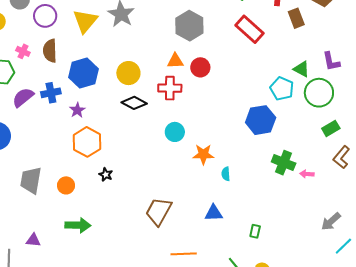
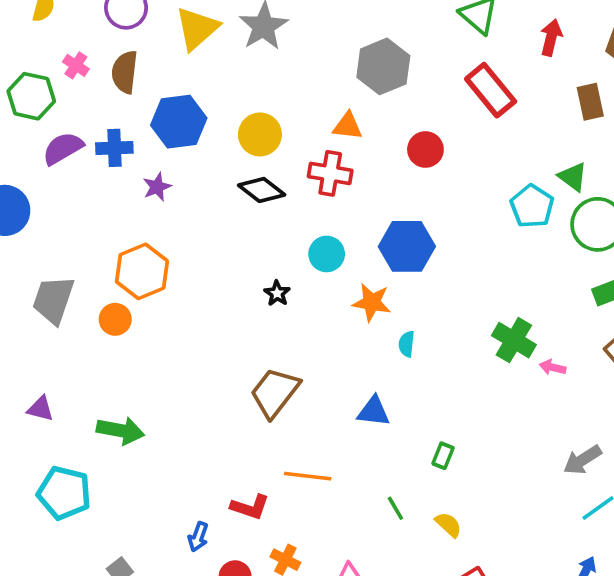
brown rectangle: (296, 18) -> (590, 102), moved
red circle: (200, 67) -> (425, 149), moved
blue hexagon: (261, 120) -> (407, 246), moved
orange hexagon: (87, 142) -> (142, 271), moved
black star: (106, 175) -> (277, 293), moved
green arrow: (78, 225) -> (120, 431), moved

